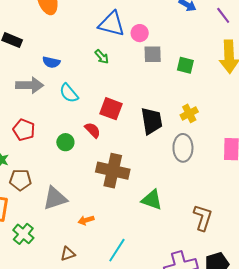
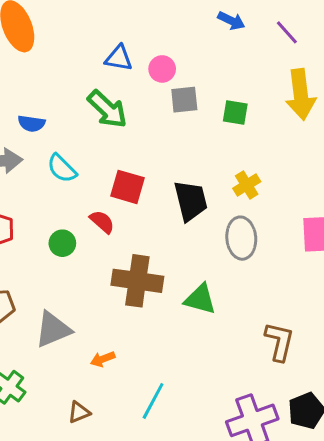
blue triangle: (112, 24) -> (119, 58), size x0.7
green arrow: (102, 57) -> (107, 109), size x1.8
green triangle: (152, 200) -> (200, 299), moved

